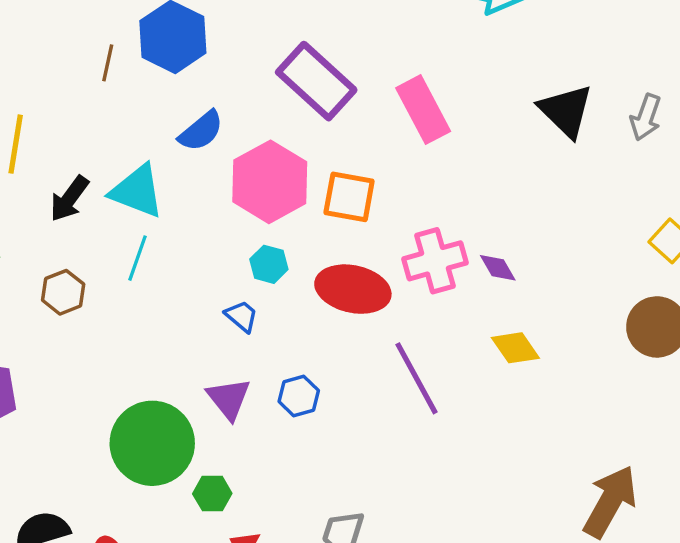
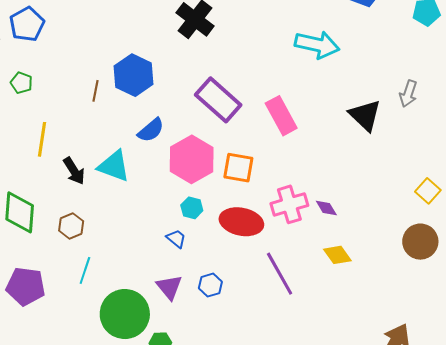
gray arrow: (646, 117) -> (408, 94), moved
black arrow: (69, 199) -> (74, 171), turned -68
cyan line: (138, 258) -> (85, 270), moved

